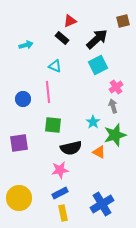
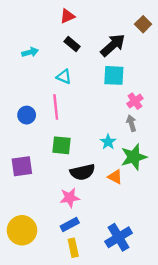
red triangle: (70, 21) -> (67, 16), moved
brown square: (123, 21) -> (143, 24), turned -32
cyan square: (98, 65) -> (114, 75), turned 30

